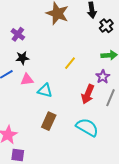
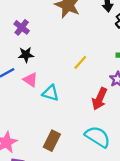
pink triangle: (27, 80) -> (30, 80), turned 40
brown rectangle: (49, 121) -> (52, 141), moved

